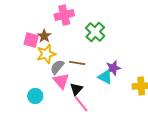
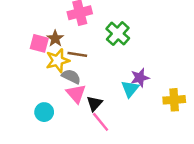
brown line: (77, 63) -> (77, 54), moved
gray semicircle: (57, 67) -> (71, 76), turned 77
cyan triangle: (105, 77) -> (130, 89), turned 42

